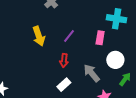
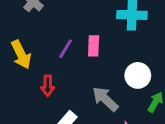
pink rectangle: (100, 38) -> (94, 46), moved
red arrow: (64, 60) -> (48, 86), moved

